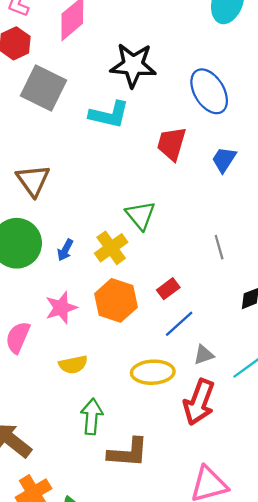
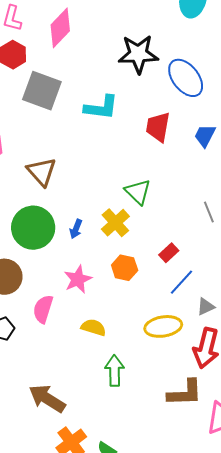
black star: (133, 65) -> (138, 54), moved
orange hexagon: (116, 300) -> (125, 268), size x0.7
yellow semicircle: (73, 365) -> (94, 327), turned -145
brown L-shape: (128, 453) -> (185, 393), moved

